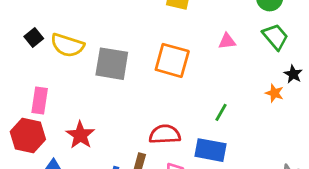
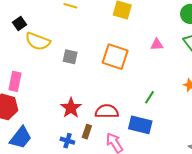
black square: (34, 37) -> (20, 24), moved
gray square: (112, 64) -> (70, 57), size x0.6
red star: (80, 135) -> (71, 108), moved

